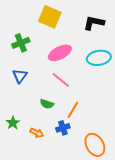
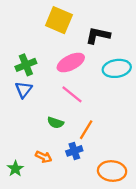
black L-shape: (94, 23) -> (98, 35), moved
green cross: (21, 43) -> (26, 65), moved
green star: (13, 123) -> (15, 169), moved
orange ellipse: (95, 145) -> (112, 171), turned -55

